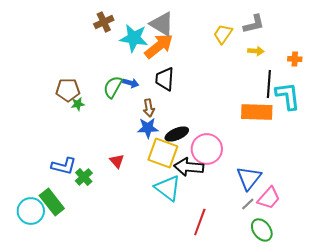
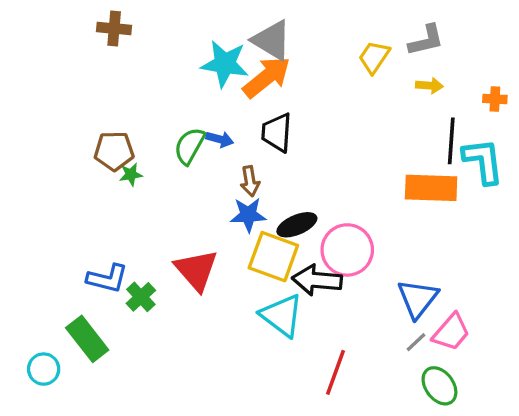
brown cross: (104, 22) -> (114, 29), moved, turned 30
red triangle: (117, 161) -> (196, 270), size x1.8
cyan circle: (31, 211) -> (44, 369), moved, size x0.7

